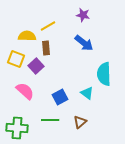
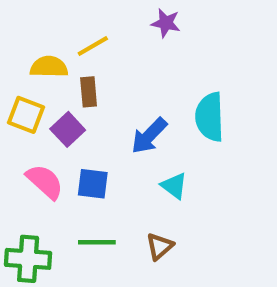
blue arrow: (84, 43) -> (149, 136), moved, turned 96
cyan semicircle: (104, 74) -> (210, 117), moved
blue square: (60, 97) -> (93, 184), moved, turned 35

